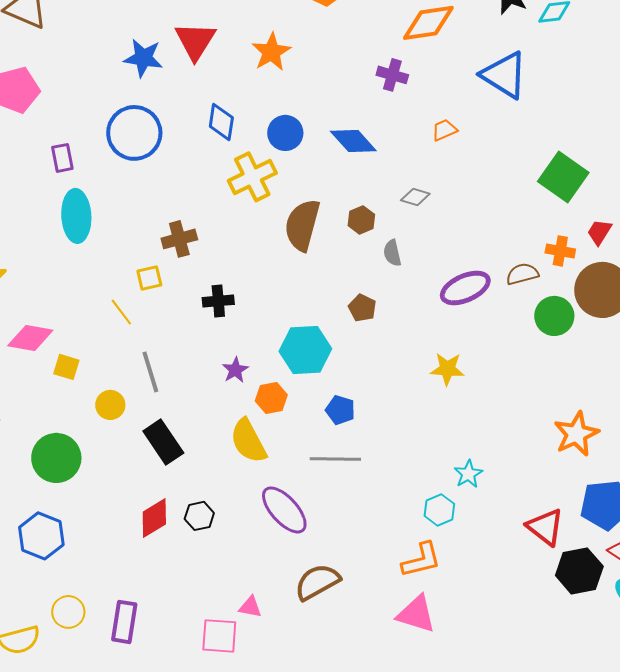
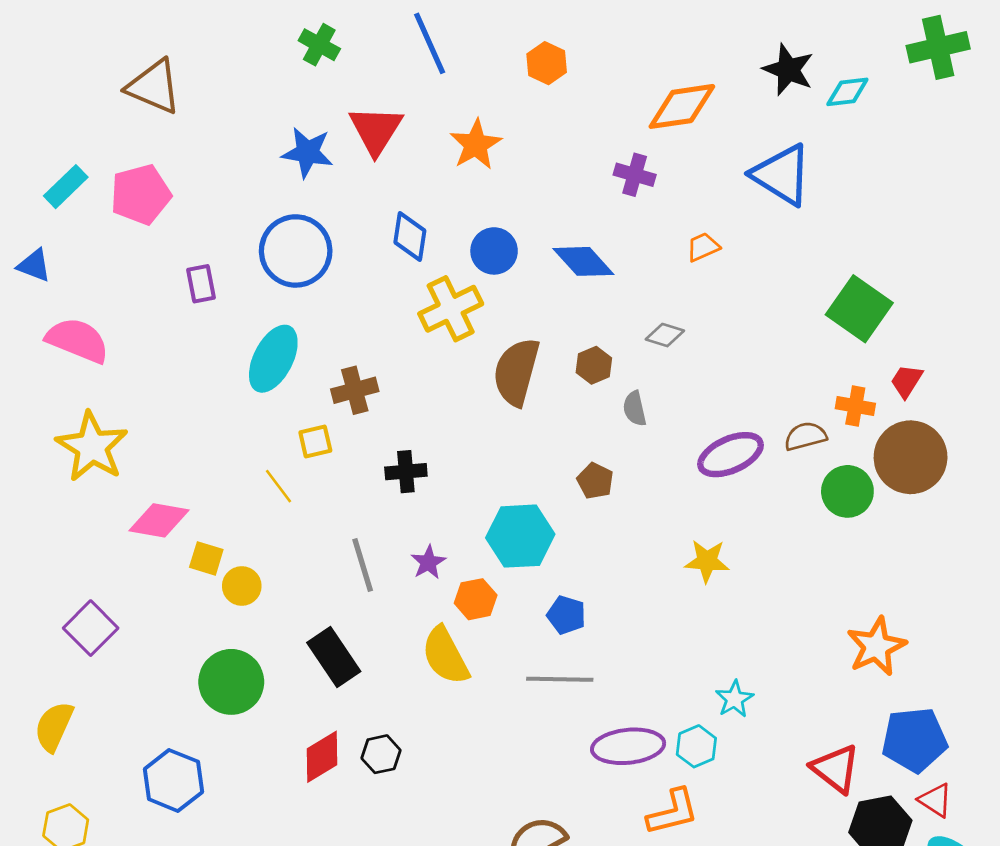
cyan ellipse: (76, 216) -> (273, 359), moved, turned 30
gray line: (150, 372) -> (363, 565), moved
yellow circle: (110, 405) -> (242, 586), moved
green circle: (56, 458) -> (231, 682), moved
purple ellipse: (284, 510) -> (628, 746), moved, turned -54

